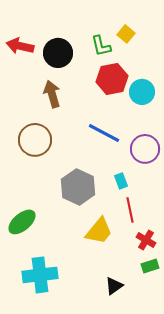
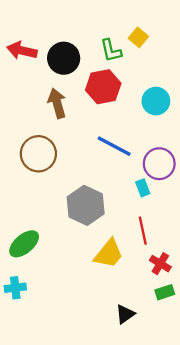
red hexagon: (112, 79) -> (103, 87), moved
cyan rectangle: (121, 181) -> (143, 188), moved
cyan cross: (40, 275) -> (15, 288), moved, size x0.6

